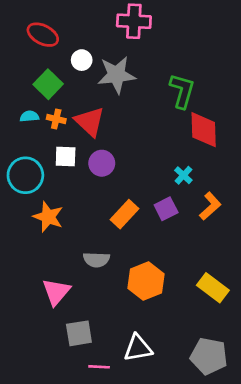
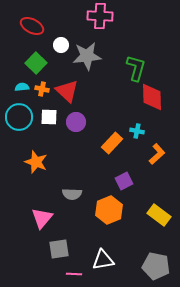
cyan circle: (25, 175) -> (19, 117), moved
cyan cross: (183, 175) -> (137, 131), turned -32
purple square: (166, 209) -> (124, 181), moved
orange rectangle: (125, 214) -> (112, 143), moved

